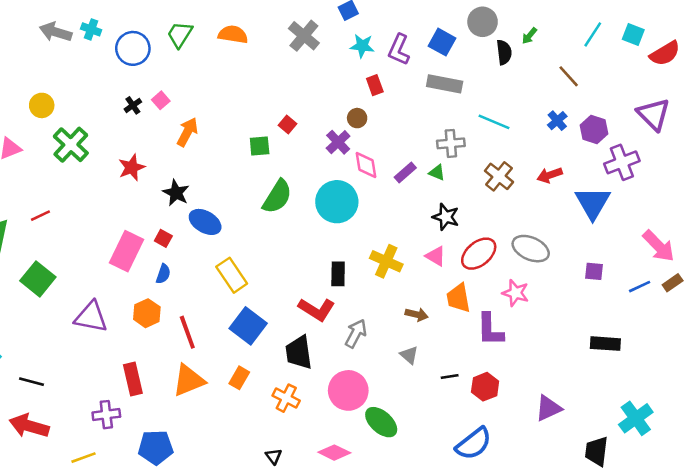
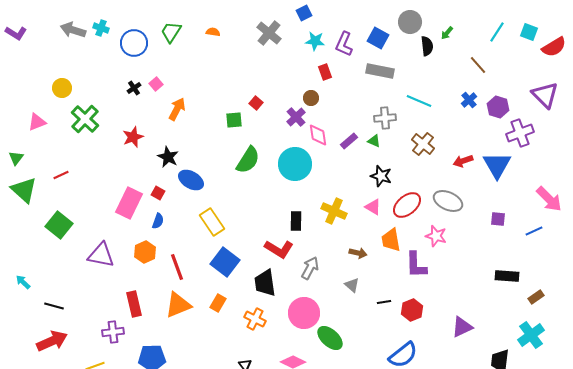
orange semicircle: (233, 34) -> (213, 32), size x0.6
red arrow: (550, 175) -> (463, 161), moved
brown rectangle: (673, 283) -> (536, 297), moved
red arrow: (29, 426) -> (52, 341), turned 140

